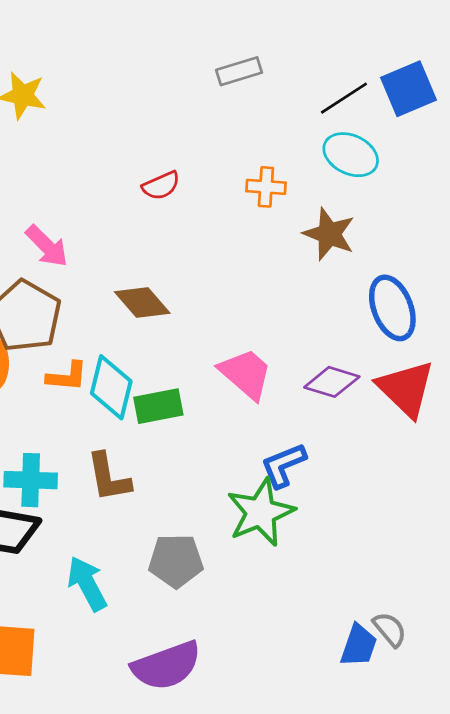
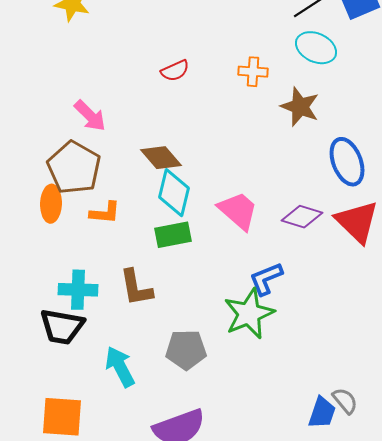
cyan diamond: (111, 387) -> (174, 193), moved

